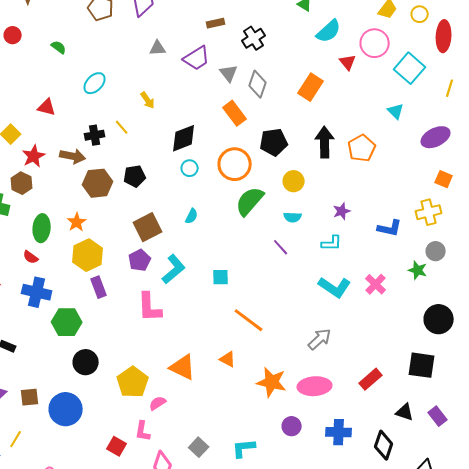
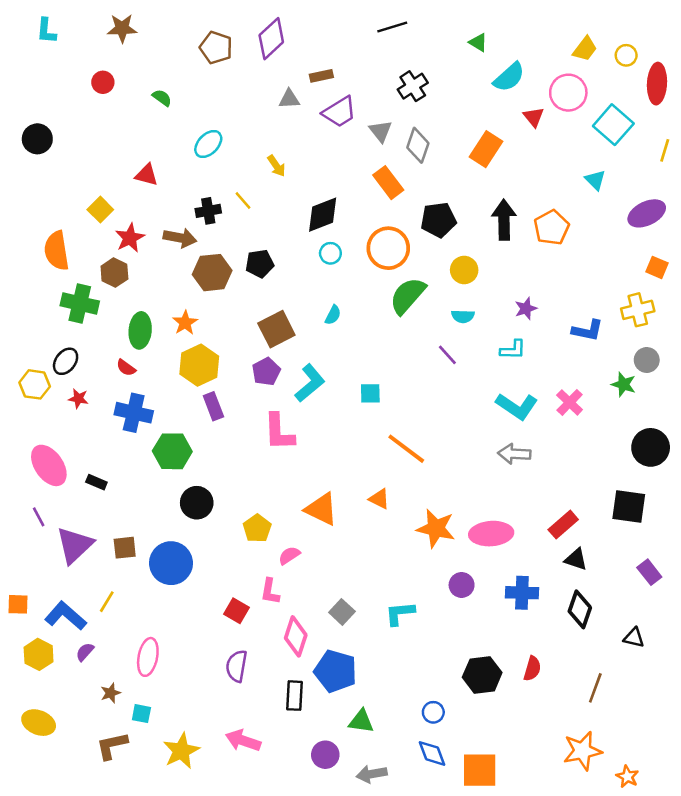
brown rectangle: (216, 23) -> (321, 76), moved
gray arrow: (320, 339) -> (514, 454), moved, turned -135
yellow pentagon: (133, 382) -> (257, 528), size x0.7
black triangle: (405, 412) -> (576, 559), moved

